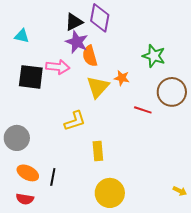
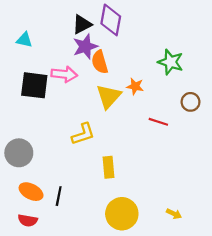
purple star: (77, 42) -> (85, 47), turned 30
brown circle: (172, 92) -> (190, 102), size x0.6
yellow arrow: (180, 191) -> (174, 214), moved

